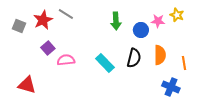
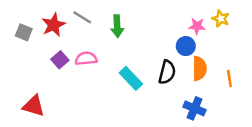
green arrow: (116, 21) -> (117, 26), moved
blue circle: (141, 30) -> (186, 46), moved
pink semicircle: (66, 60) -> (86, 59), moved
blue cross: (171, 87) -> (194, 108), moved

